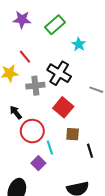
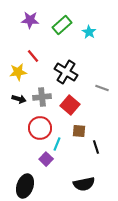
cyan star: (79, 44) -> (89, 32), moved
gray cross: (35, 86) -> (42, 97), moved
black arrow: (16, 112) -> (19, 99), moved, turned 144
cyan line: (50, 148) -> (57, 144), turned 40

